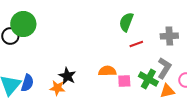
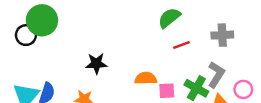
green semicircle: (126, 22) -> (169, 18), turned 30
black star: (67, 76) -> (96, 63), moved, turned -30

